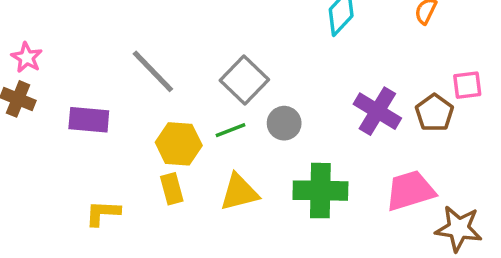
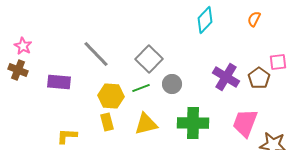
pink trapezoid: (410, 191) -> (245, 123), turned -52

